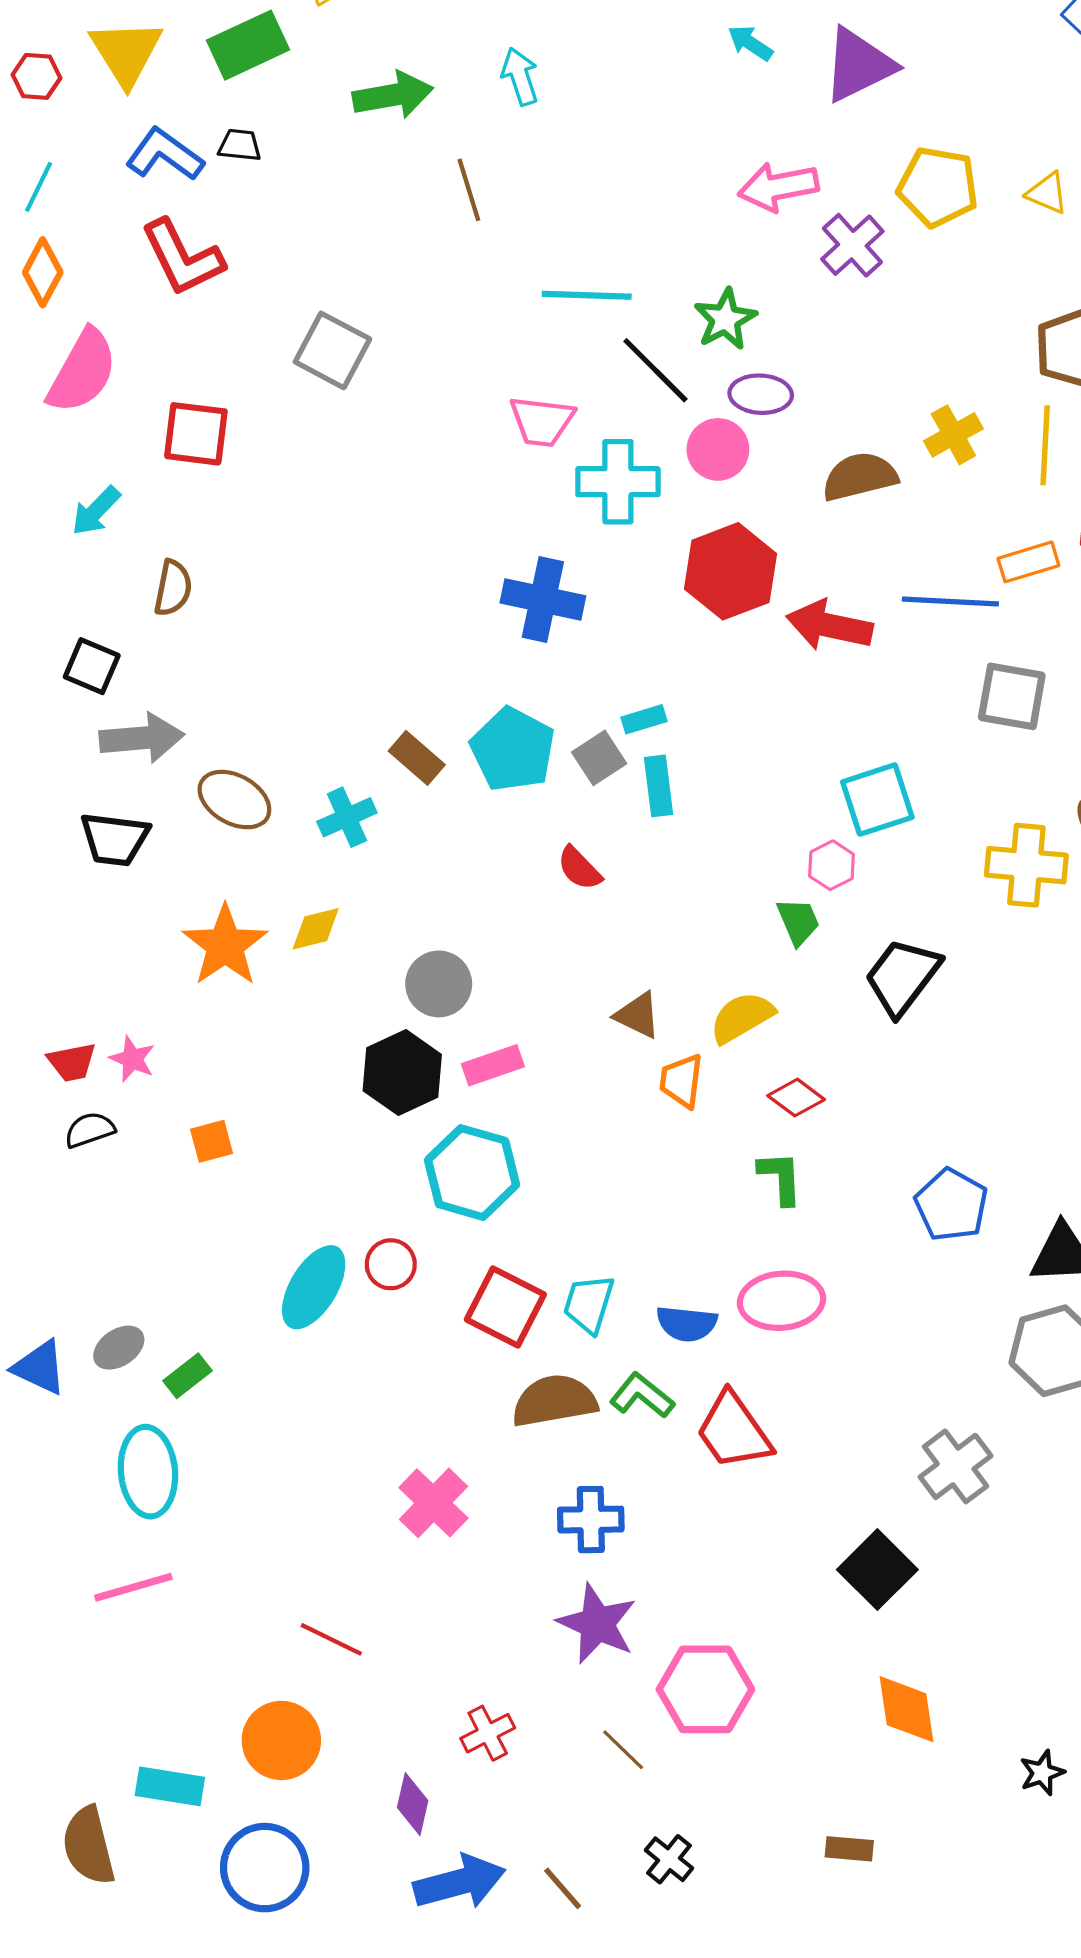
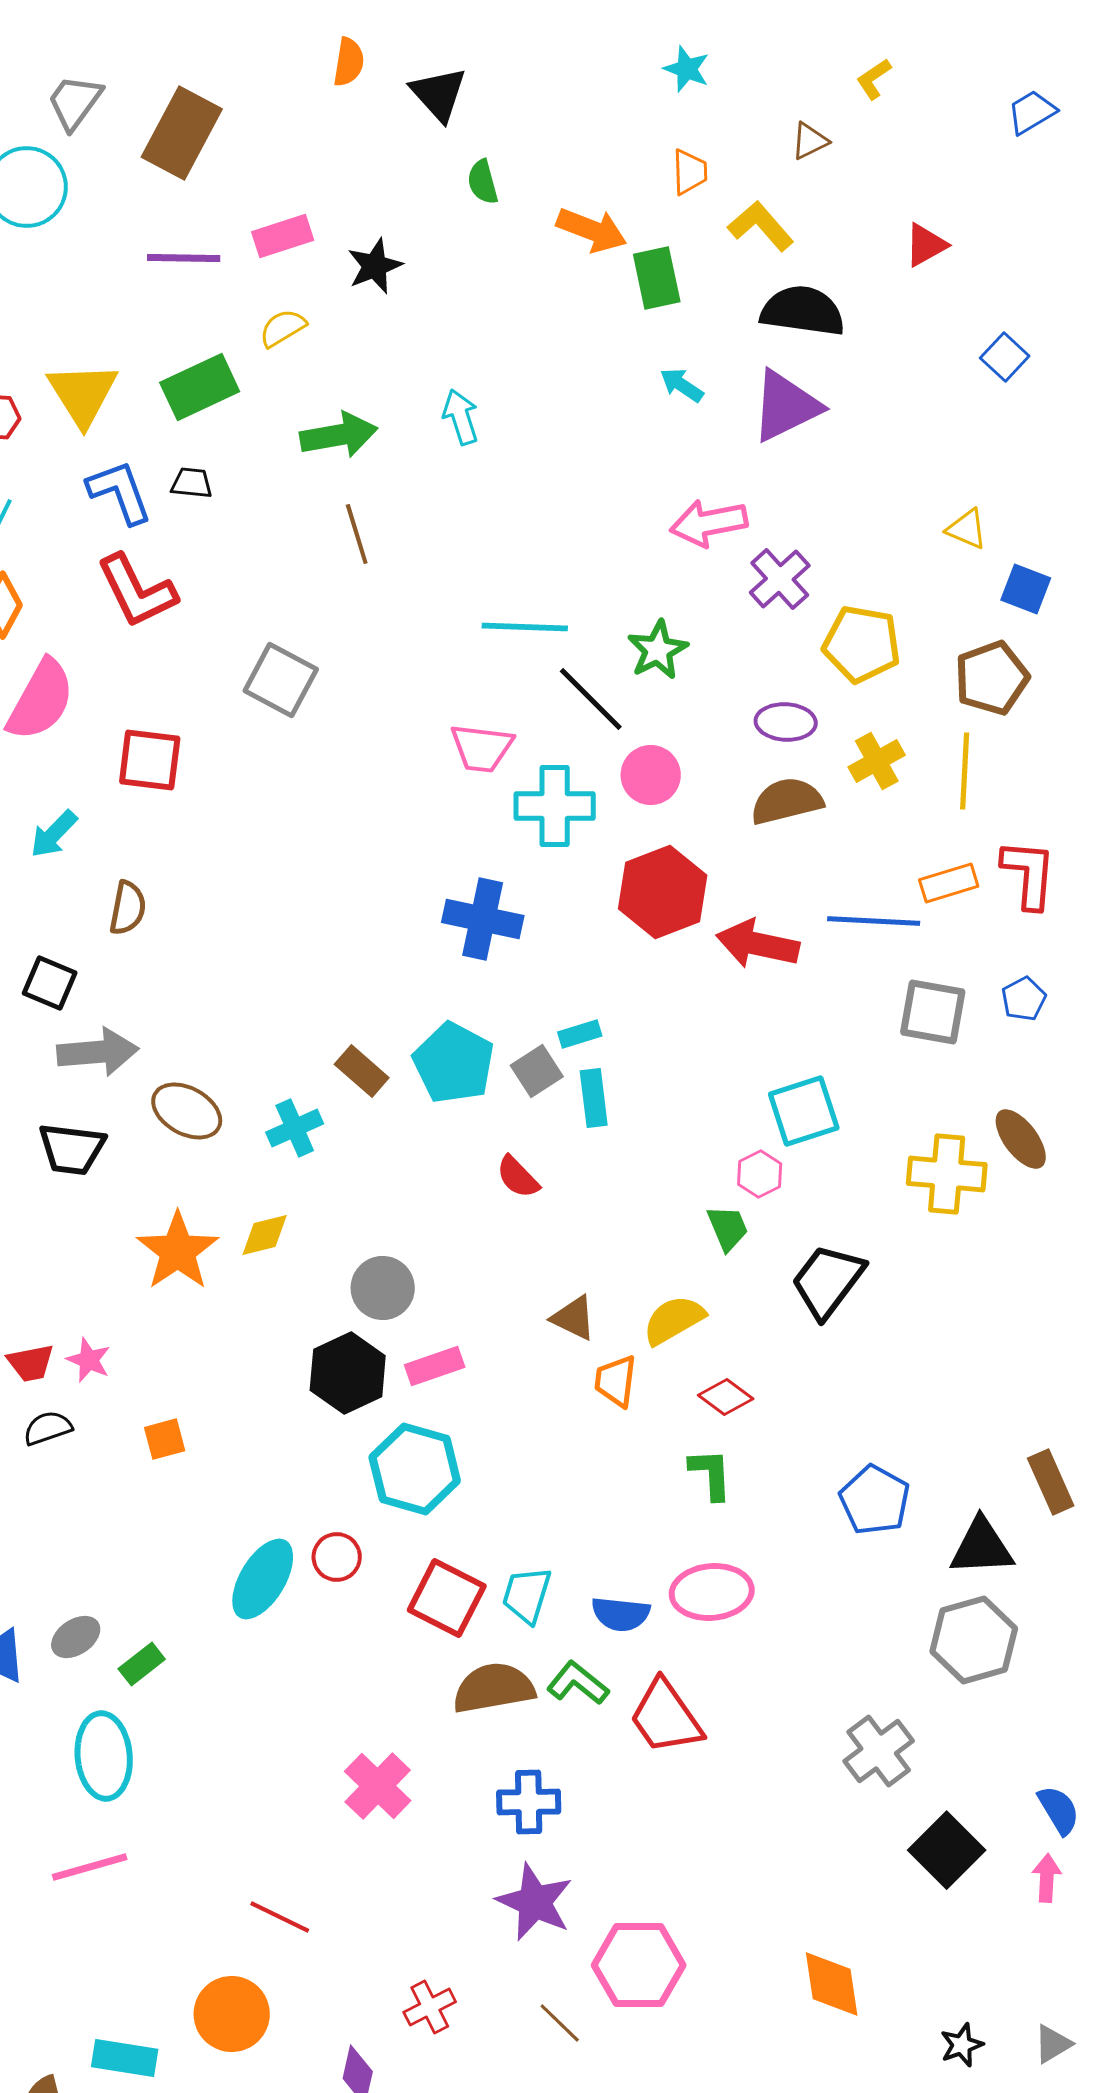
blue L-shape: (165, 155) -> (120, 492), turned 34
yellow pentagon: (938, 187) -> (862, 644), moved
brown line: (469, 190) -> (357, 534), moved
purple ellipse: (761, 394) -> (786, 722), moved
black square: (877, 1570) -> (947, 1850), moved

